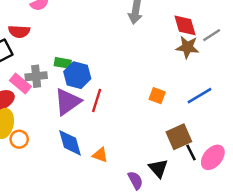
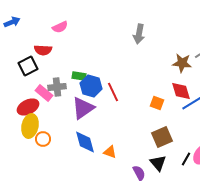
red diamond: (185, 25) -> (181, 91), moved
red line: (97, 100) -> (113, 92), moved, turned -42
brown square: (179, 137) -> (162, 137), moved
black line: (191, 153) -> (186, 159), moved, turned 56

